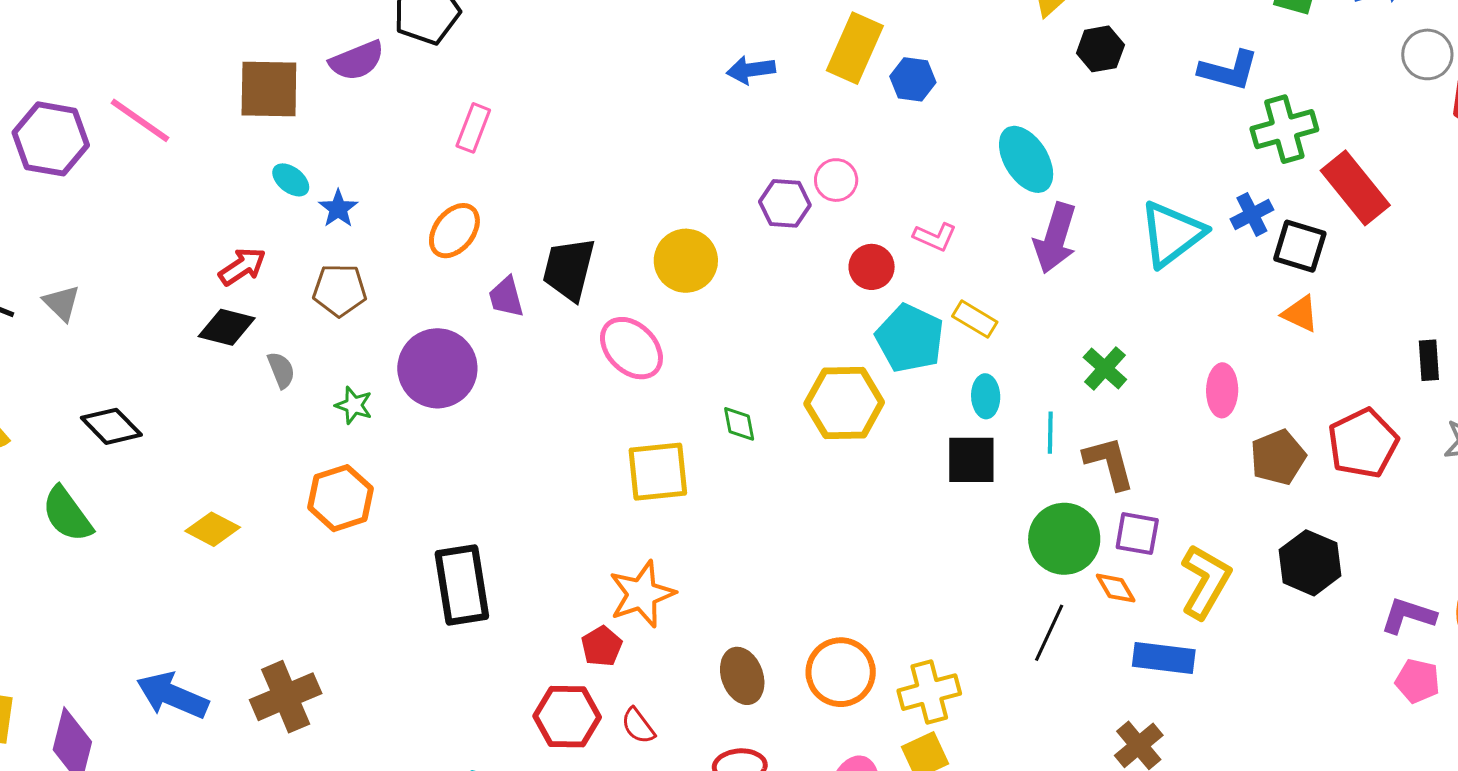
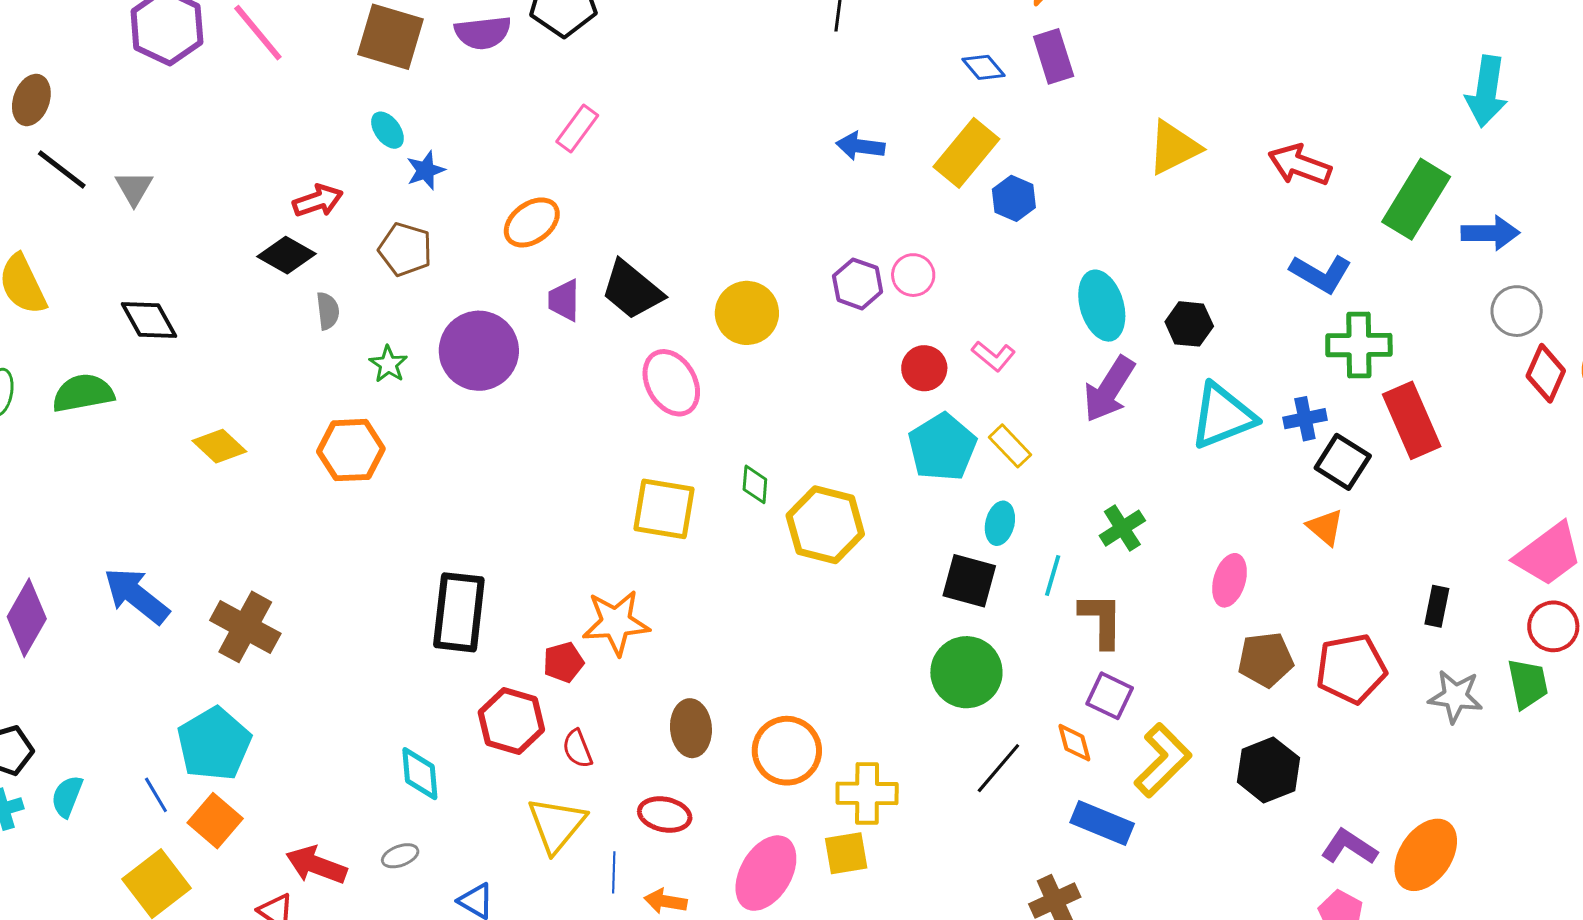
black hexagon: (1100, 49) -> (1189, 324), moved
black trapezoid: (569, 269) -> (632, 290), turned -80
yellow hexagon: (844, 403) -> (825, 525), moved
green semicircle: (67, 514) -> (83, 393), turned 100
green circle: (1064, 539) -> (966, 672), moved
black rectangle: (462, 585) -> (459, 612), moved
brown cross: (286, 697) -> (245, 627), turned 36

